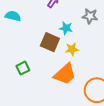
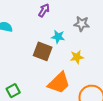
yellow star: (72, 49) -> (77, 57), moved
green square: (23, 68) -> (13, 91), moved

